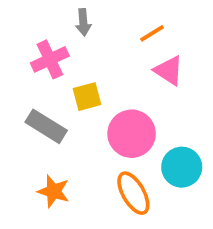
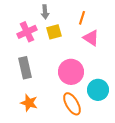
orange line: (152, 33) -> (82, 18), turned -40
yellow square: (87, 97) -> (54, 32), moved
gray rectangle: (46, 126) -> (25, 68), turned 45

